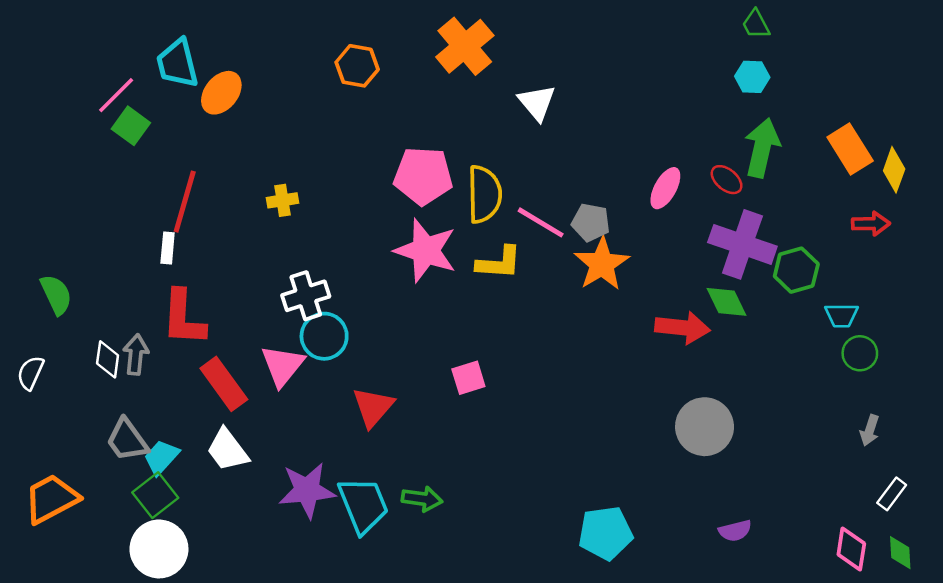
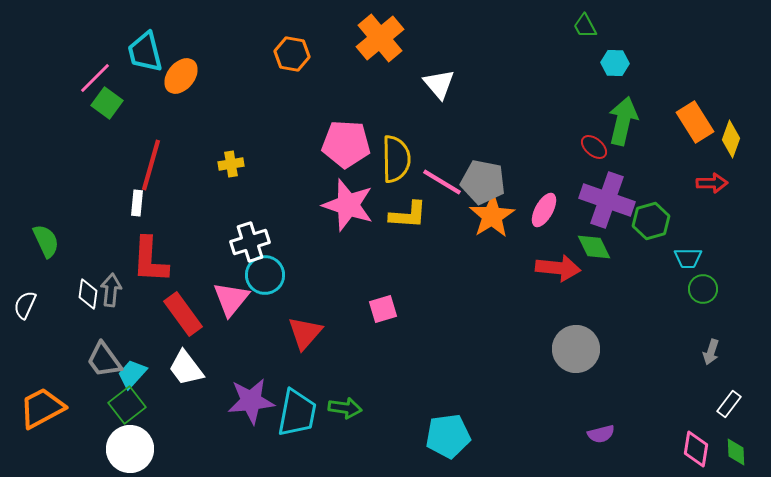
green trapezoid: (756, 24) -> (585, 26), moved
pink ellipse: (665, 188) -> (544, 210), moved
gray pentagon: (591, 222) -> (483, 182), size x1.4
cyan trapezoid: (363, 505) -> (297, 413), turned 33
cyan pentagon: (605, 533) -> (448, 436), moved

